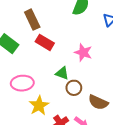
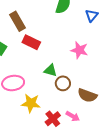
pink star: (83, 52) -> (79, 50), moved
yellow star: (39, 106) -> (31, 103), turned -30

